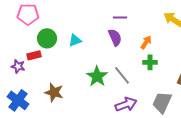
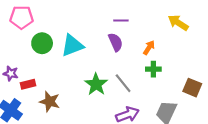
cyan triangle: (75, 40) -> (72, 45), size x1.6
red rectangle: (34, 55) -> (28, 84), moved

